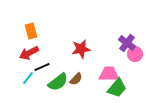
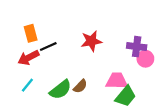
purple cross: (127, 43) -> (137, 47), turned -30
red star: (81, 49) -> (91, 41), moved
black line: (42, 67) -> (48, 47), moved

